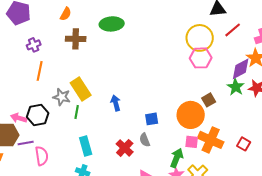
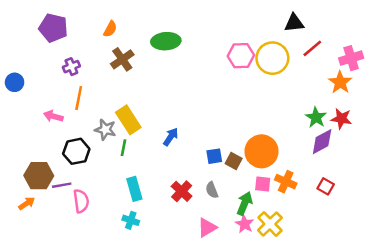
brown cross: (76, 39) -> (122, 59), turned -36
pink hexagon: (201, 58) -> (241, 56), moved
purple diamond: (241, 69) -> (322, 142), moved
brown square: (209, 100) -> (234, 161), moved, turned -32
blue arrow: (116, 103) -> (171, 137), turned 49
pink arrow: (19, 118) -> (53, 116), moved
gray semicircle: (145, 140) -> (212, 190), moved
orange cross: (211, 140) -> (286, 182), size x0.7

